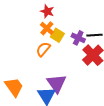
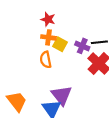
orange cross: (47, 28) -> (48, 37), turned -32
orange semicircle: (43, 49) -> (46, 60), turned -49

